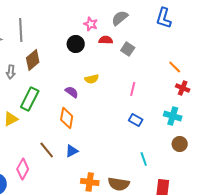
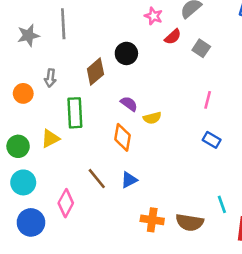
red semicircle: (106, 40) -> (173, 37), turned 136
black circle: (76, 44) -> (126, 53), moved
brown diamond: (33, 60) -> (95, 72), moved
yellow semicircle: (92, 79) -> (152, 118), moved
green rectangle: (30, 99) -> (75, 113), turned -30
cyan line: (144, 159) -> (222, 204), moved

